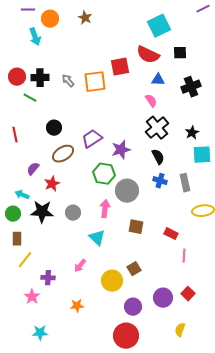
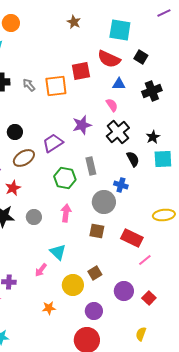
brown star: (85, 18) -> (74, 22), moved
cyan square: (159, 26) -> (120, 30), turned 35
black square: (180, 53) -> (141, 57), turned 32
purple star: (121, 150) -> (82, 125), moved
black semicircle: (158, 157) -> (133, 159), moved
gray rectangle: (185, 183) -> (91, 166), moved
gray circle: (127, 191) -> (104, 202), moved
red rectangle: (171, 234) -> (132, 238), size x1.5
cyan triangle: (97, 238) -> (58, 252), moved
pink line: (184, 256) -> (145, 260), turned 48
purple circle: (163, 298) -> (124, 291), moved
orange star: (77, 306) -> (49, 308), moved

